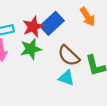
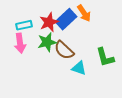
orange arrow: (88, 17) -> (84, 13), moved
brown semicircle: (69, 56) -> (64, 50), moved

